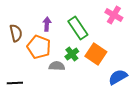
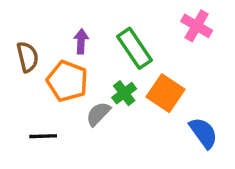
gray semicircle: (57, 66) -> (98, 114), turned -49
blue semicircle: (118, 77) -> (203, 133), turned 84
black line: (15, 83) -> (43, 136), moved

